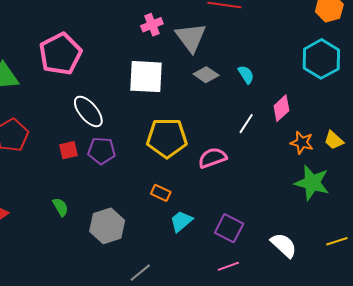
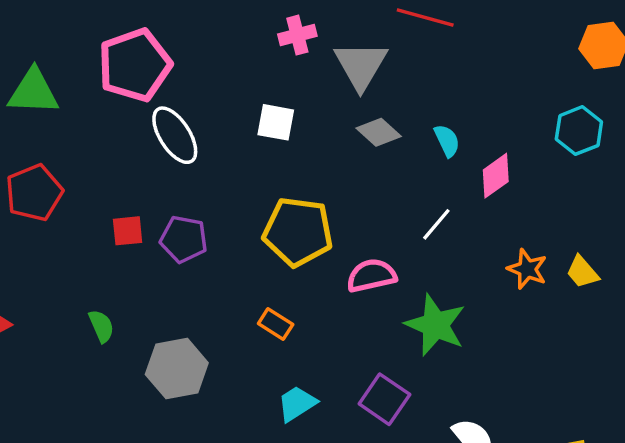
cyan hexagon: (321, 59) -> (579, 131), size x0.7
white square: (146, 77) -> (276, 122), size x0.6
pink diamond: (281, 108) -> (496, 176), moved
white ellipse: (88, 111) -> (175, 135), moved
green star: (312, 183) -> (435, 325), moved
cyan trapezoid: (181, 221) -> (297, 404), moved

